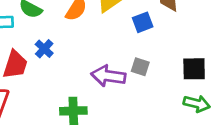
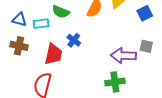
green cross: (73, 111) -> (115, 82), moved

